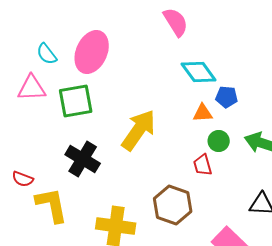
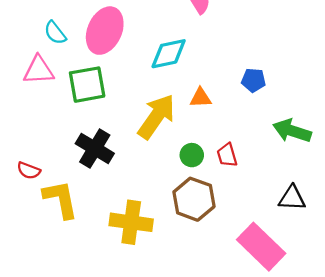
cyan diamond: (199, 72) -> (169, 54), moved, turned -66
orange triangle: (203, 113) -> (201, 98), moved
green circle: (219, 141) -> (192, 155), moved

